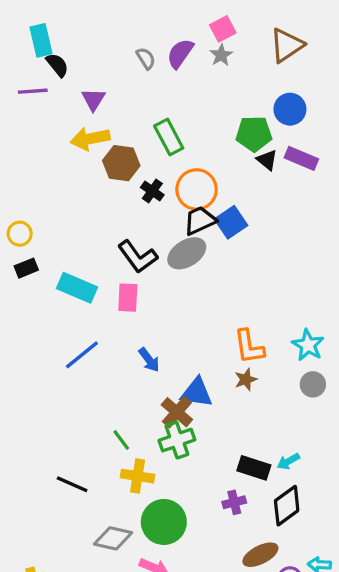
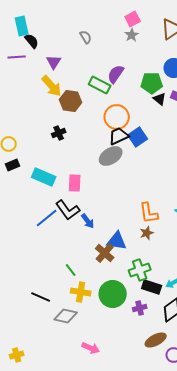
purple semicircle: (180, 53) -> (116, 74), moved
green rectangle: (169, 137) -> (100, 85), turned -35
yellow arrow: (90, 139) -> (52, 86), turned -120
black cross: (152, 191) -> (59, 133), moved, turned 32
black L-shape: (138, 257) -> (68, 210), moved
green cross: (177, 440) -> (140, 270), moved
green circle: (164, 522) -> (113, 294), moved
gray diamond: (113, 538) -> (66, 316), moved

